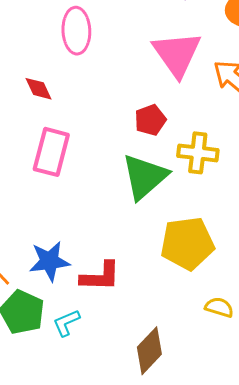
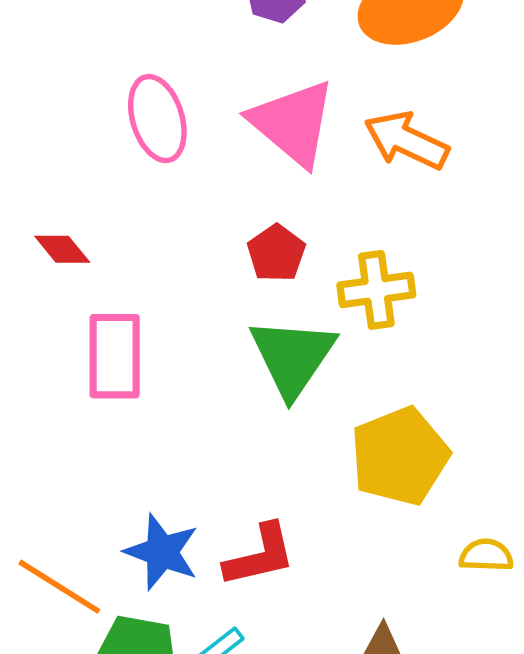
pink ellipse: (76, 31) -> (157, 119), moved
blue star: (49, 261) -> (162, 552), turned -30

